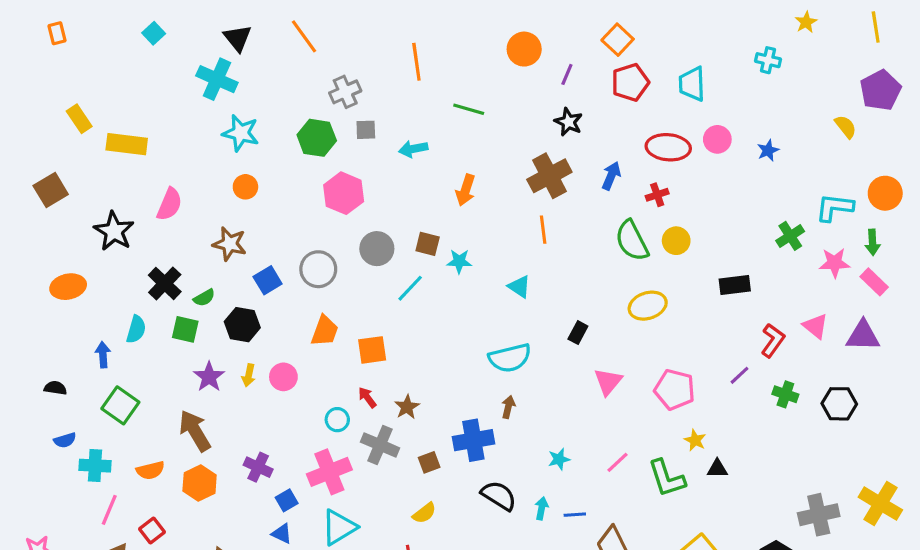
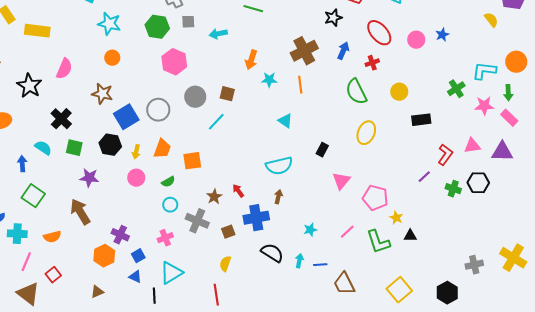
black star: (568, 122) -> (333, 18), moved, turned 30
pink circle: (717, 139) -> (416, 40), moved
red ellipse: (668, 147) -> (379, 33), turned 44
yellow circle: (676, 241) -> (399, 92), moved
cyan star: (459, 261) -> (269, 80), moved
blue square: (268, 280) -> (126, 117), size x1.4
green semicircle: (204, 298) -> (168, 182), moved
yellow ellipse: (648, 306) -> (366, 133), turned -50
pink triangle: (815, 326) -> (472, 146), turned -48
cyan semicircle: (136, 329) -> (43, 148), turned -72
yellow arrow: (249, 375) -> (136, 152), moved
purple star: (209, 377) -> (89, 178), turned -30
pink pentagon: (675, 390) -> (375, 198), moved
red arrow: (367, 397) -> (238, 191), moved
black hexagon: (839, 404) -> (478, 183), moved
pink cross: (329, 472) -> (165, 238), size x0.6
orange hexagon: (200, 483) -> (104, 256), moved
yellow semicircle: (424, 513) -> (225, 264), turned 147
gray cross: (819, 515) -> (474, 265), size x0.7

